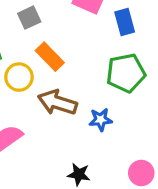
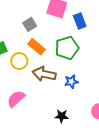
gray square: (29, 18) -> (30, 24), moved
green pentagon: (126, 73) -> (67, 48), moved

